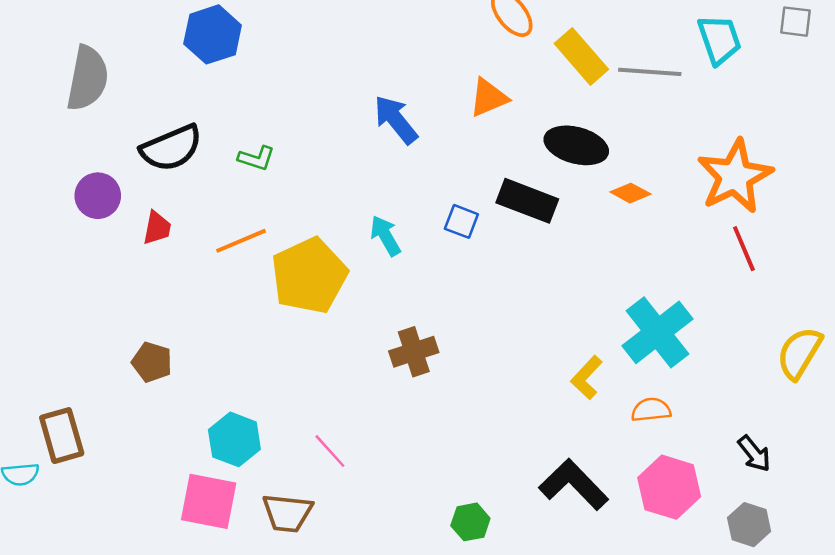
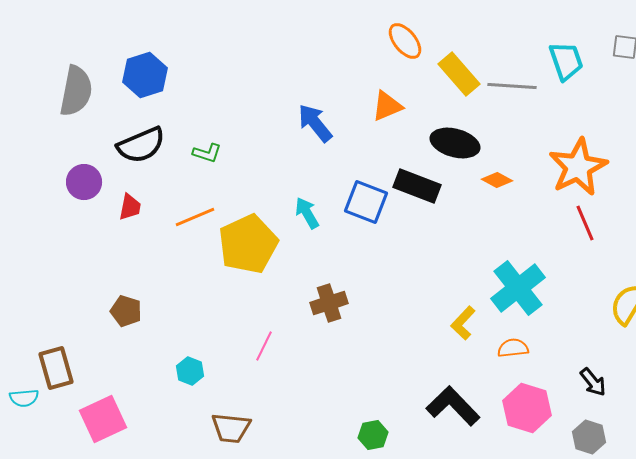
blue hexagon: (213, 34) -> (145, 75), moved
blue square: (461, 221) -> (366, 202), size x1.6
cyan hexagon: (234, 439) -> (190, 371), size x0.7
pink line: (330, 451) -> (264, 346), moved, turned 68
pink square: (209, 501) -> (103, 419), moved, turned -36

